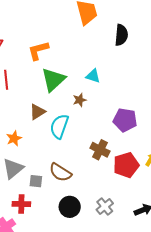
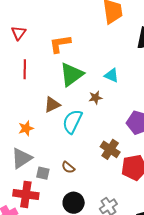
brown semicircle: (60, 172) -> (68, 167), size x0.6
red cross: (21, 204) -> (26, 194), size x1.4

